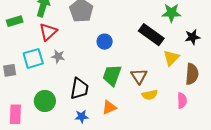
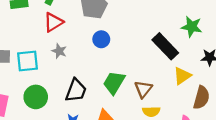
blue circle: (105, 42) -> (101, 39), moved
cyan square: (33, 58) -> (28, 61), moved

